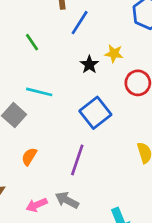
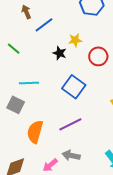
blue line: (80, 23) -> (44, 25), turned 36
orange semicircle: (29, 157) -> (35, 132), size x1.6
purple line: (77, 160) -> (70, 124), turned 60

